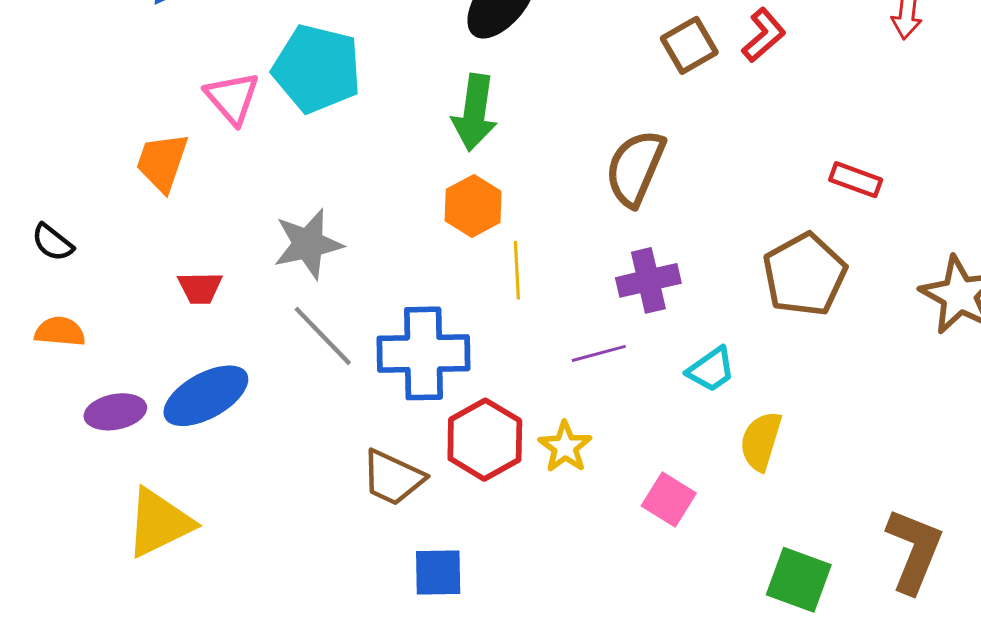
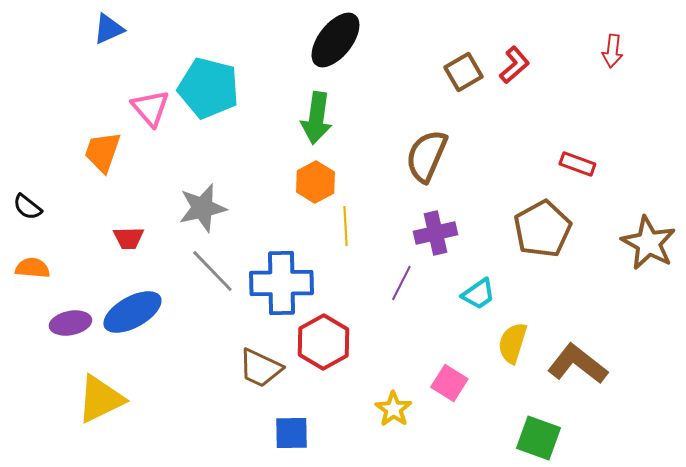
purple line: (599, 353) -> (401, 283), turned -48
yellow star: (565, 447) -> (393, 409), moved
brown L-shape: (914, 551) -> (577, 364), moved, turned -74

